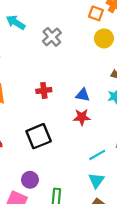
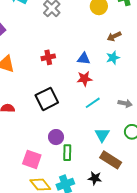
cyan line: (97, 155) -> (93, 103), moved
purple circle: (30, 180) -> (56, 137), moved

